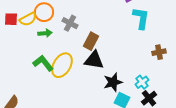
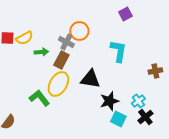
orange circle: (44, 12) -> (79, 31), moved
cyan L-shape: (141, 18) -> (118, 51), moved
brown rectangle: (91, 41) -> (61, 60), moved
green L-shape: (43, 63) -> (39, 98), moved

